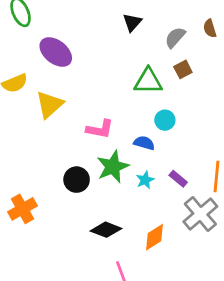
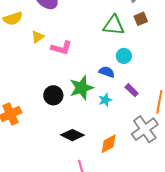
yellow triangle: (49, 105) -> (38, 37), size x0.6
pink L-shape: (100, 129) -> (61, 48), moved
purple rectangle: (178, 179) -> (132, 90), moved

